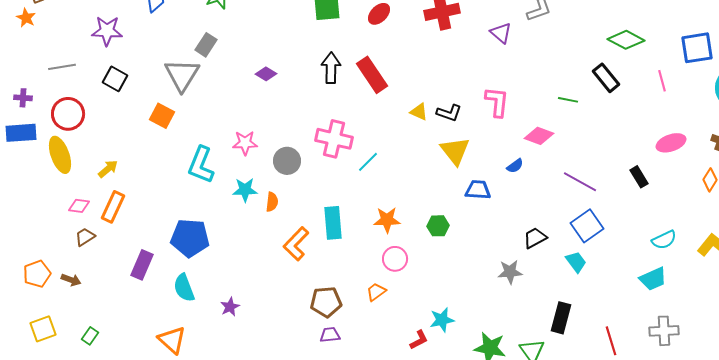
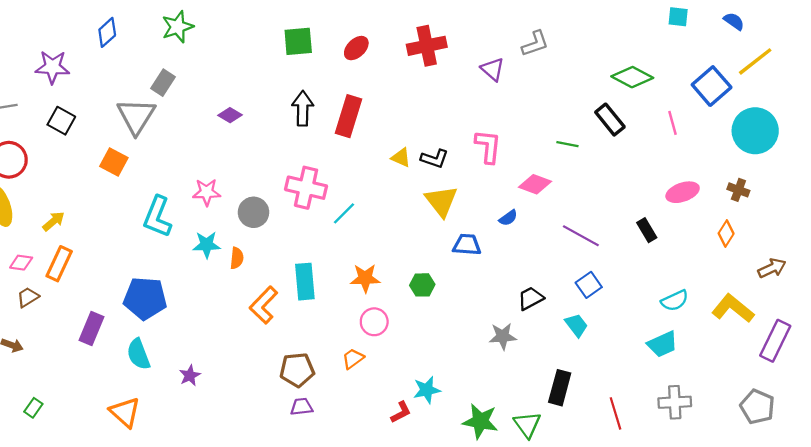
blue square: (697, 48) -> (712, 86), turned -32
red rectangle: (372, 75) -> (348, 116), turned 51
blue square: (587, 226) -> (589, 285), size x0.7

